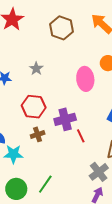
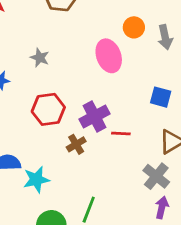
brown cross: (38, 134) -> (76, 144), moved
red line: (81, 136) -> (121, 134), turned -48

